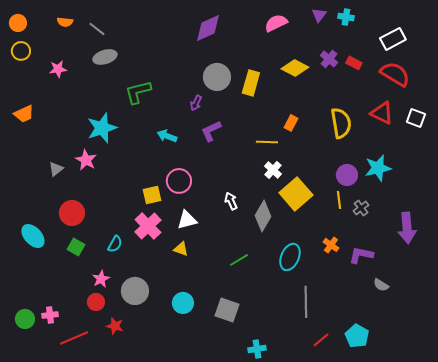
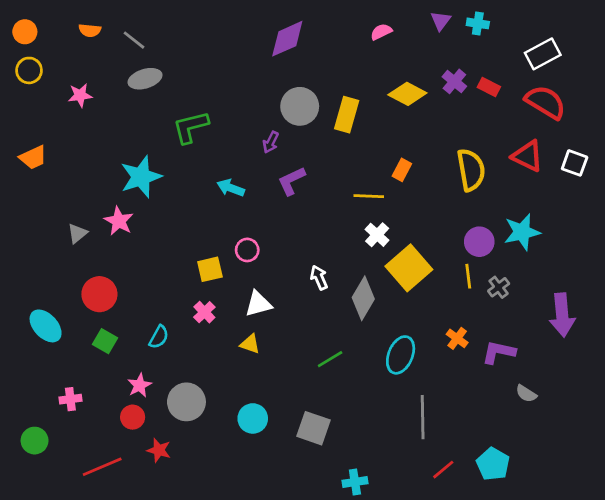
pink semicircle: (276, 23) -> (381, 32), size x0.7
pink circle: (179, 181) -> (247, 250), size x0.7
pink cross: (148, 226) -> (204, 312), size x0.6
pink cross: (50, 315) -> (70, 399), moved

